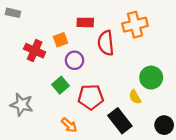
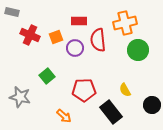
red cross: (35, 51) -> (30, 35), moved
purple circle: (75, 60) -> (75, 48), moved
green circle: (151, 78) -> (138, 50), moved
green square: (60, 85) -> (47, 76), moved
black circle: (164, 125) -> (152, 105), moved

